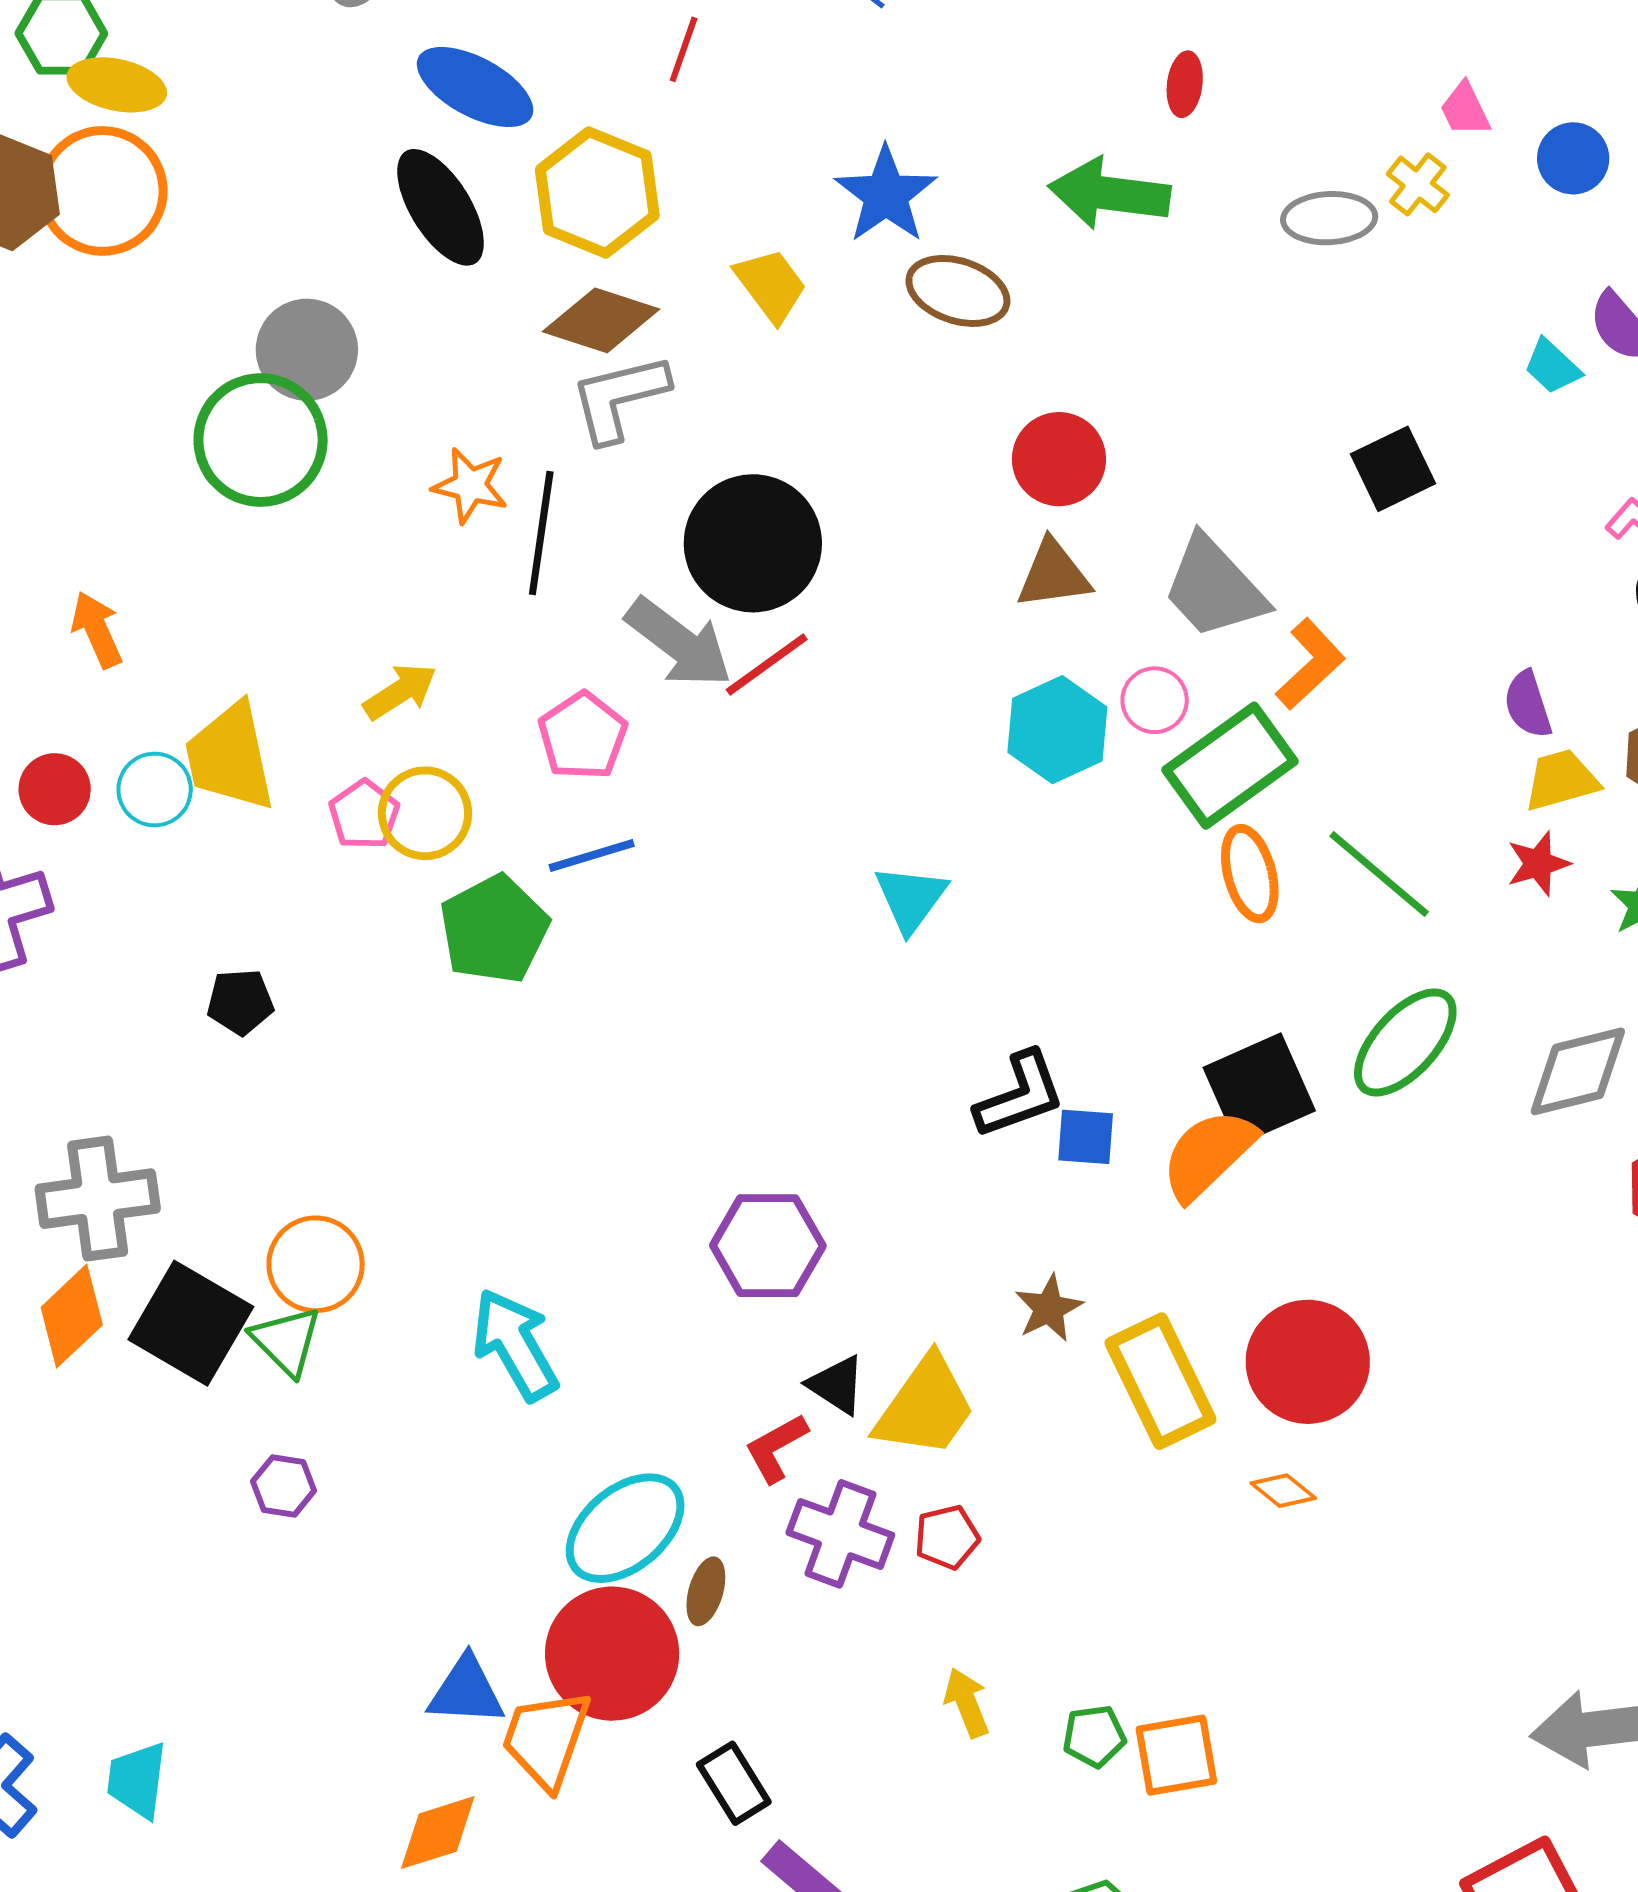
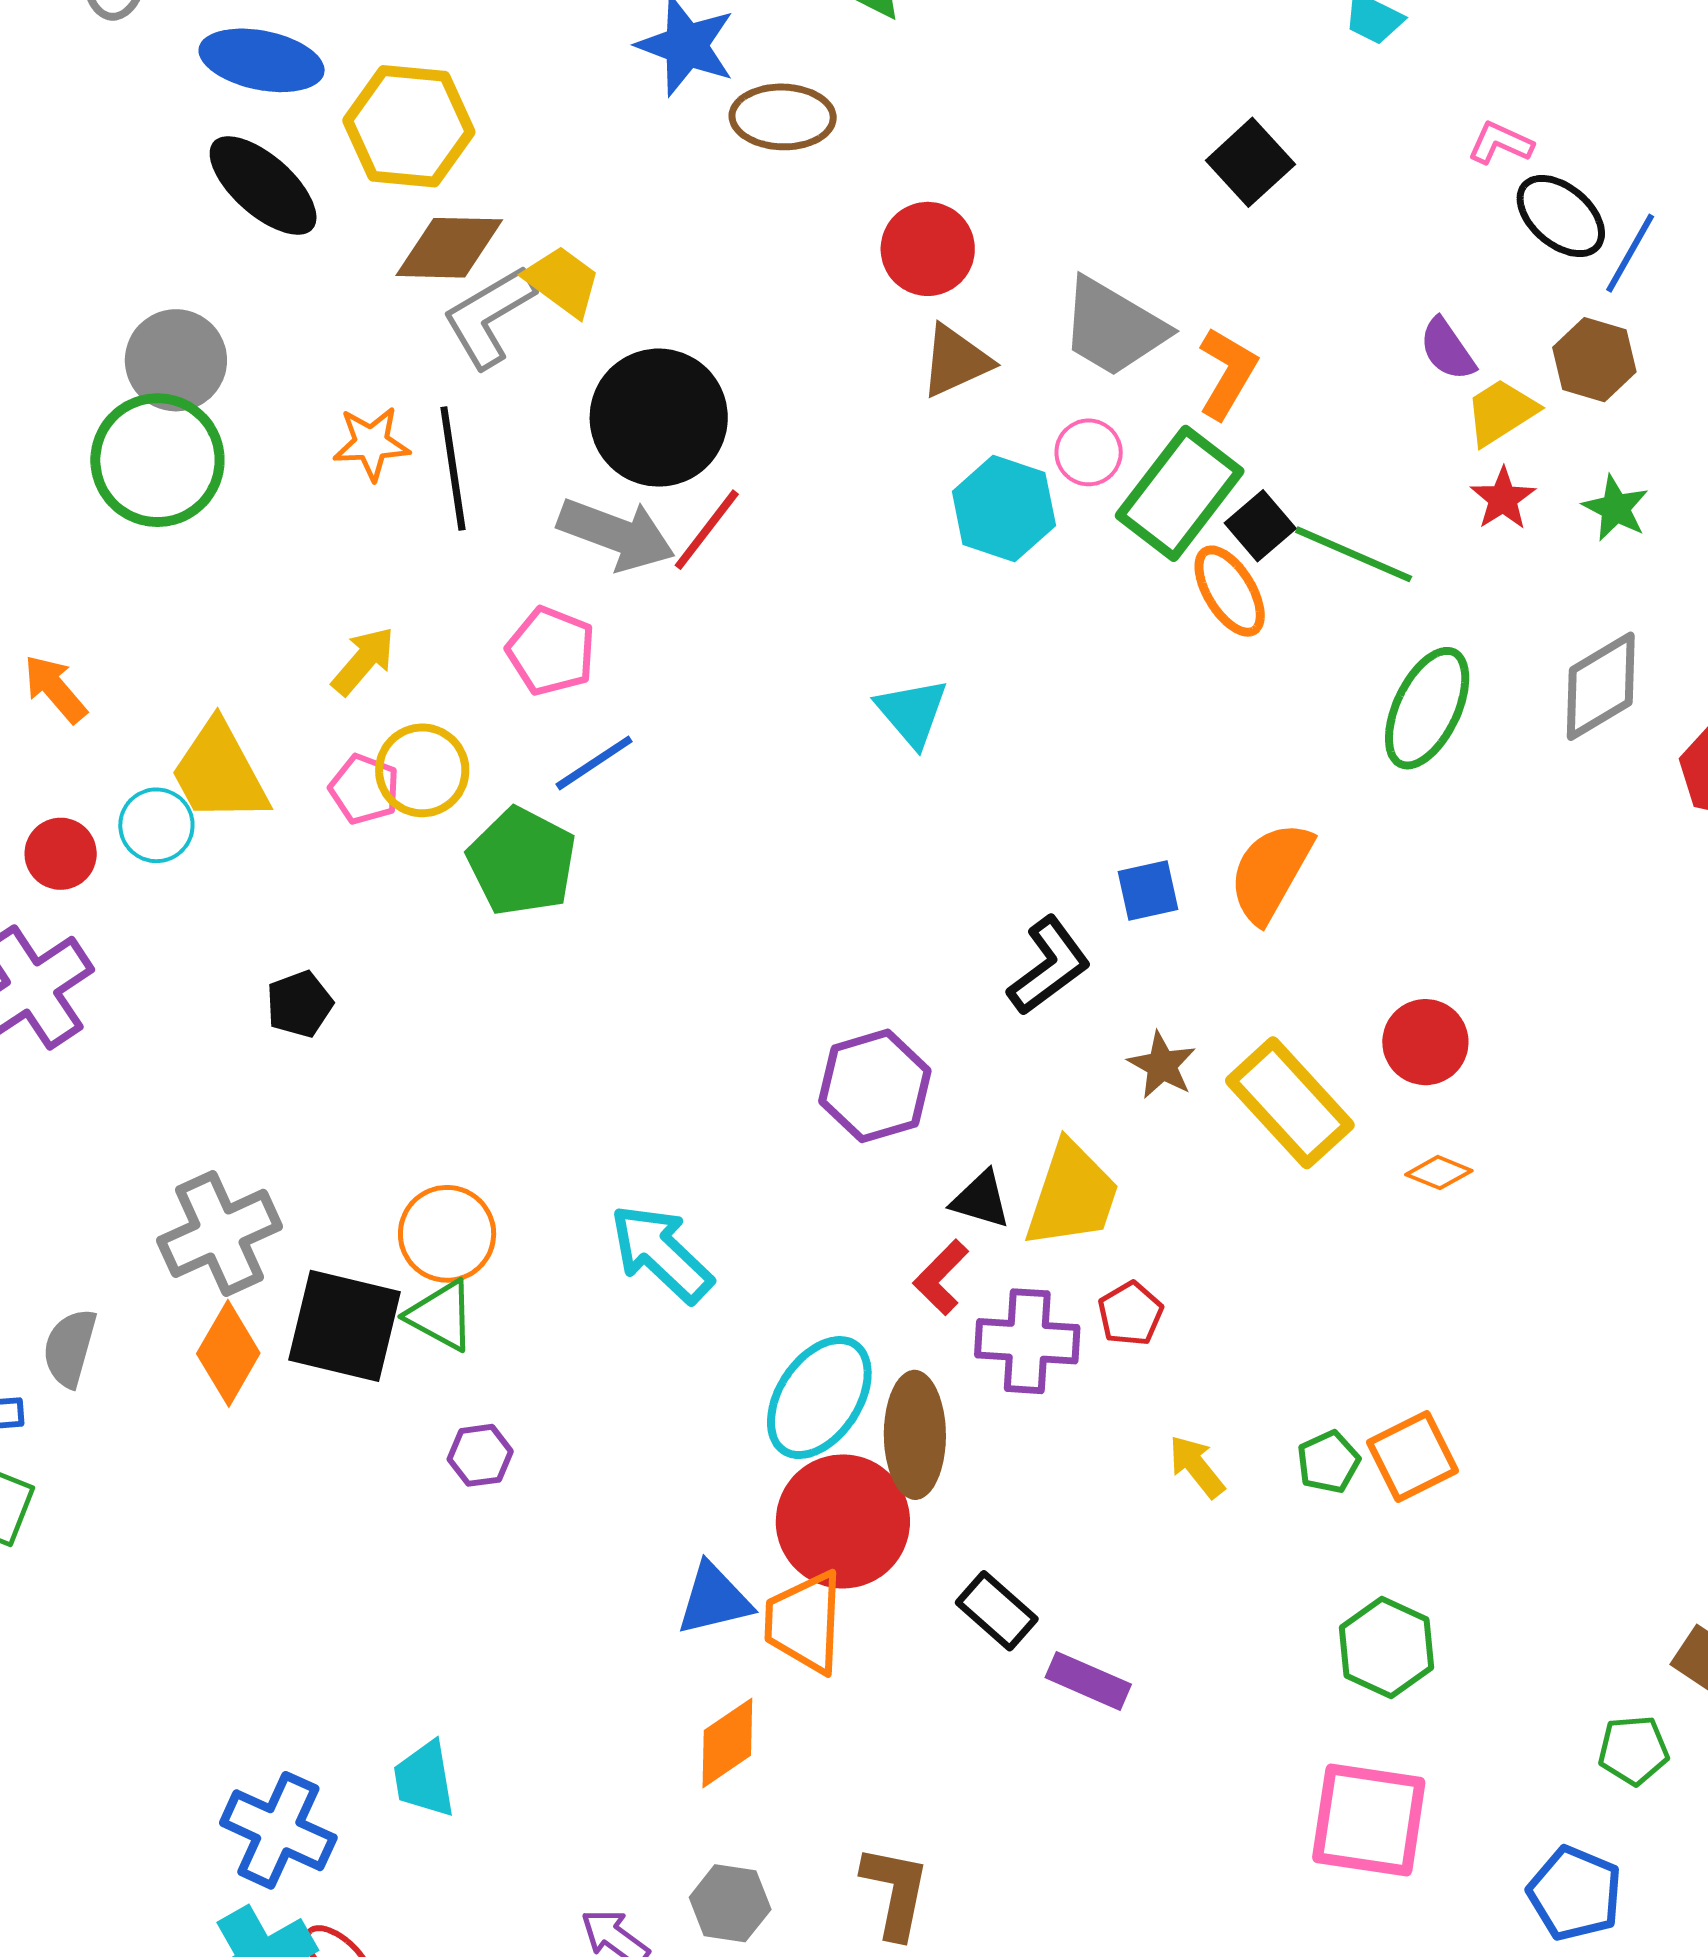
yellow trapezoid: (771, 285) -> (562, 281), moved
black square: (1259, 1089) -> (1260, 526), moved, size x0.6
black L-shape: (1020, 1095) -> (1049, 966), moved
red circle: (1308, 1362) -> (1425, 1042), size x0.7
brown ellipse: (706, 1591) -> (915, 1435), size x1.8

